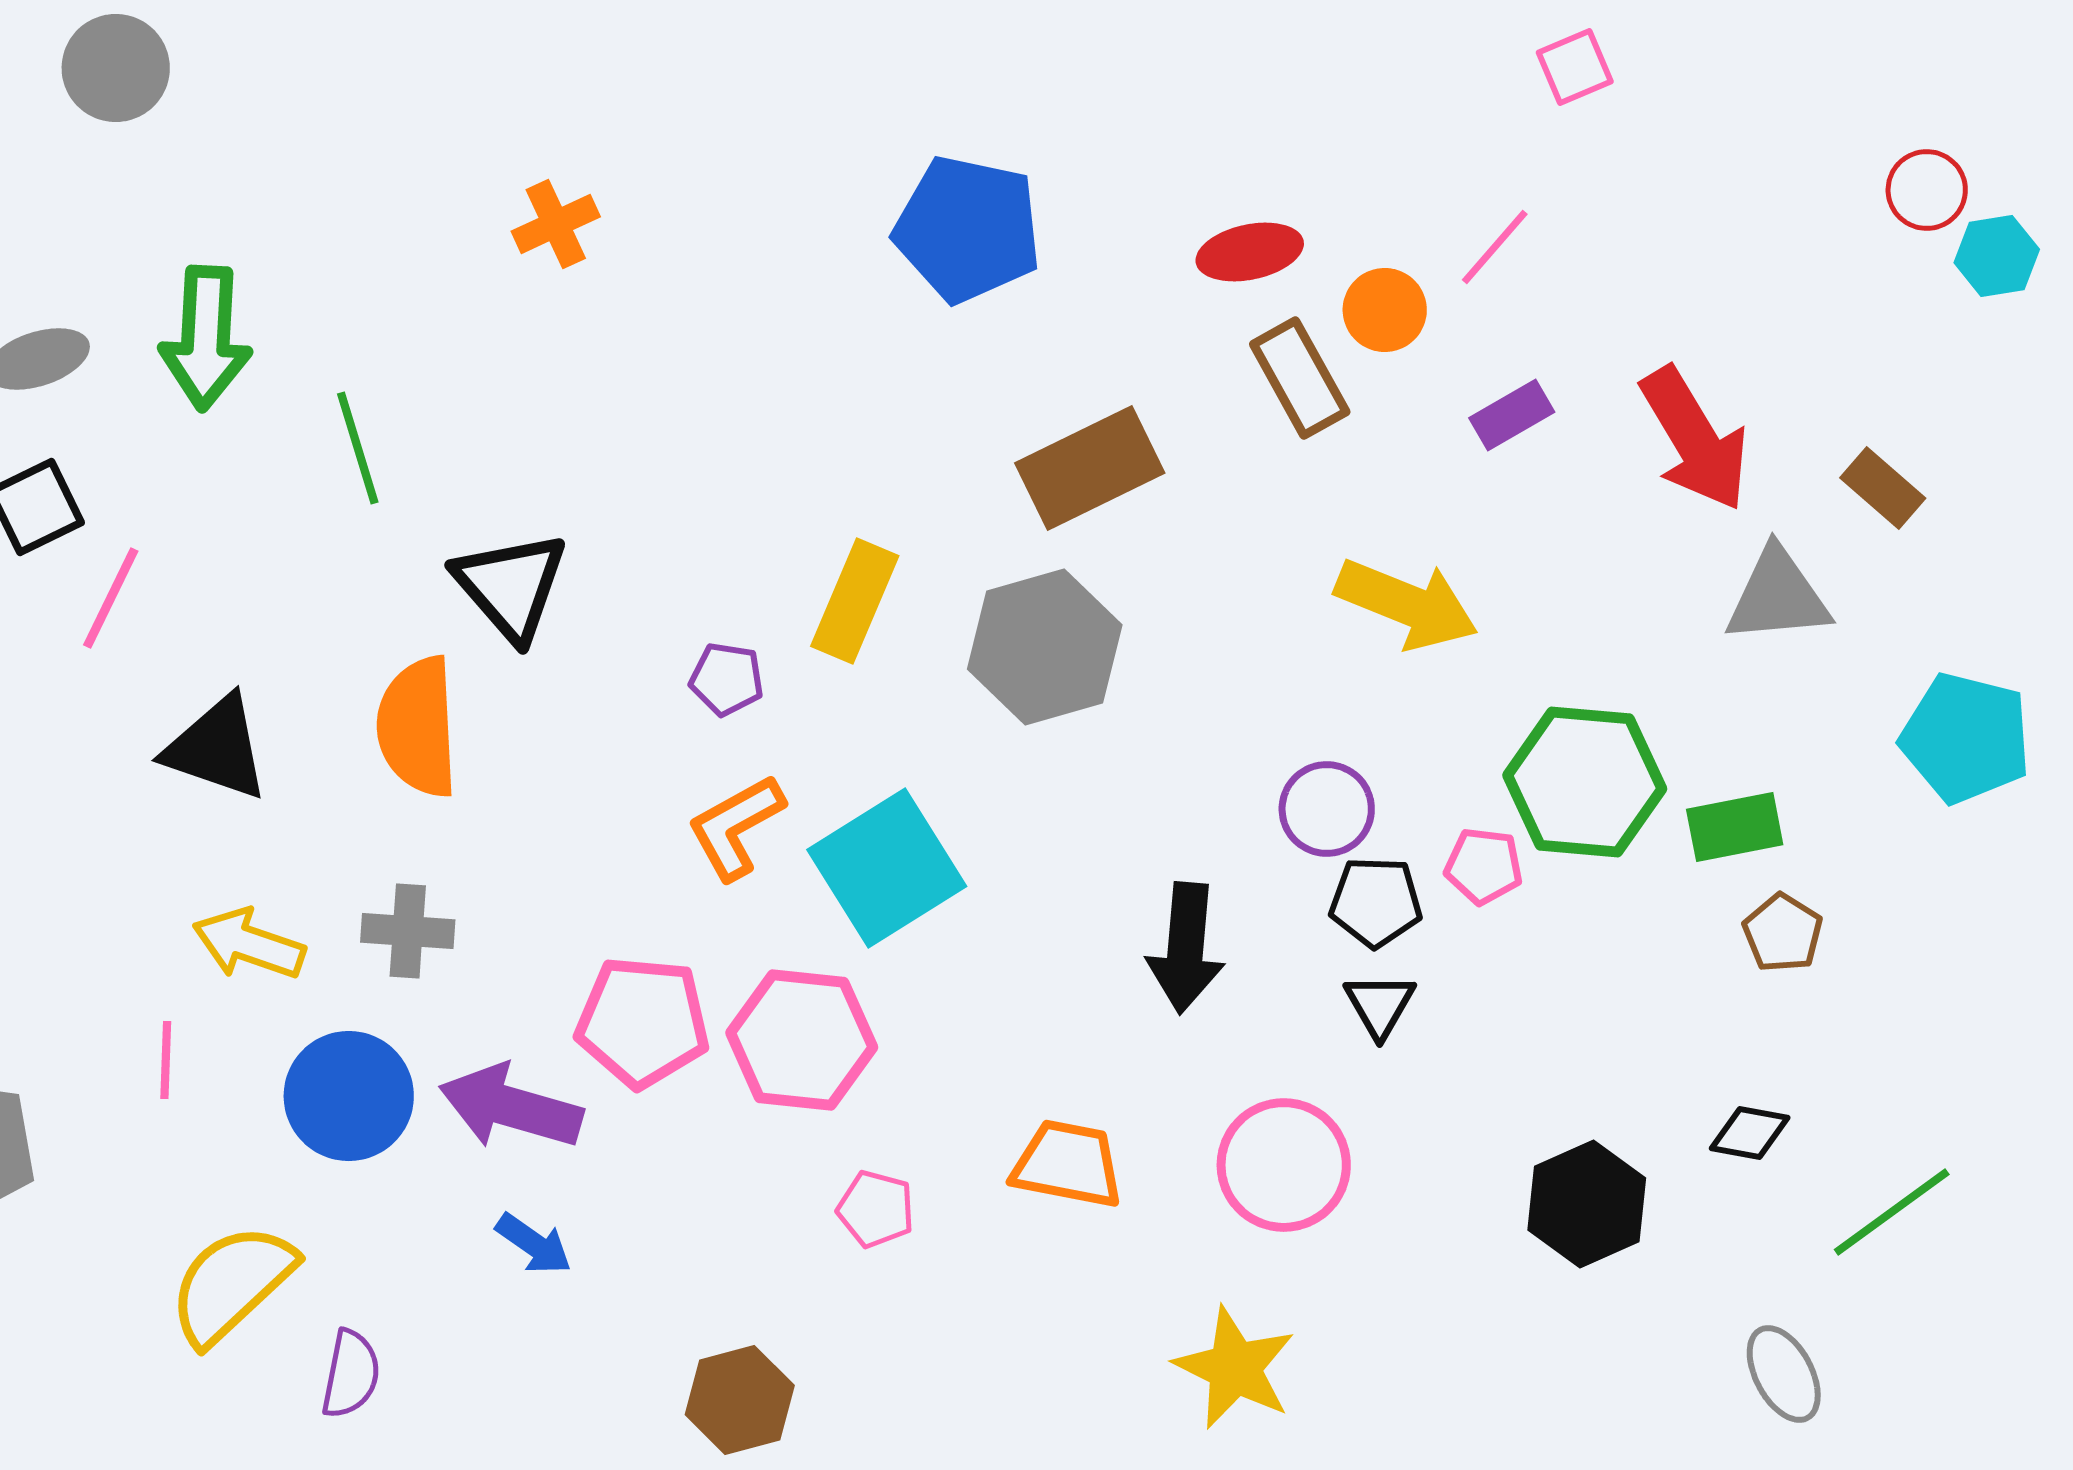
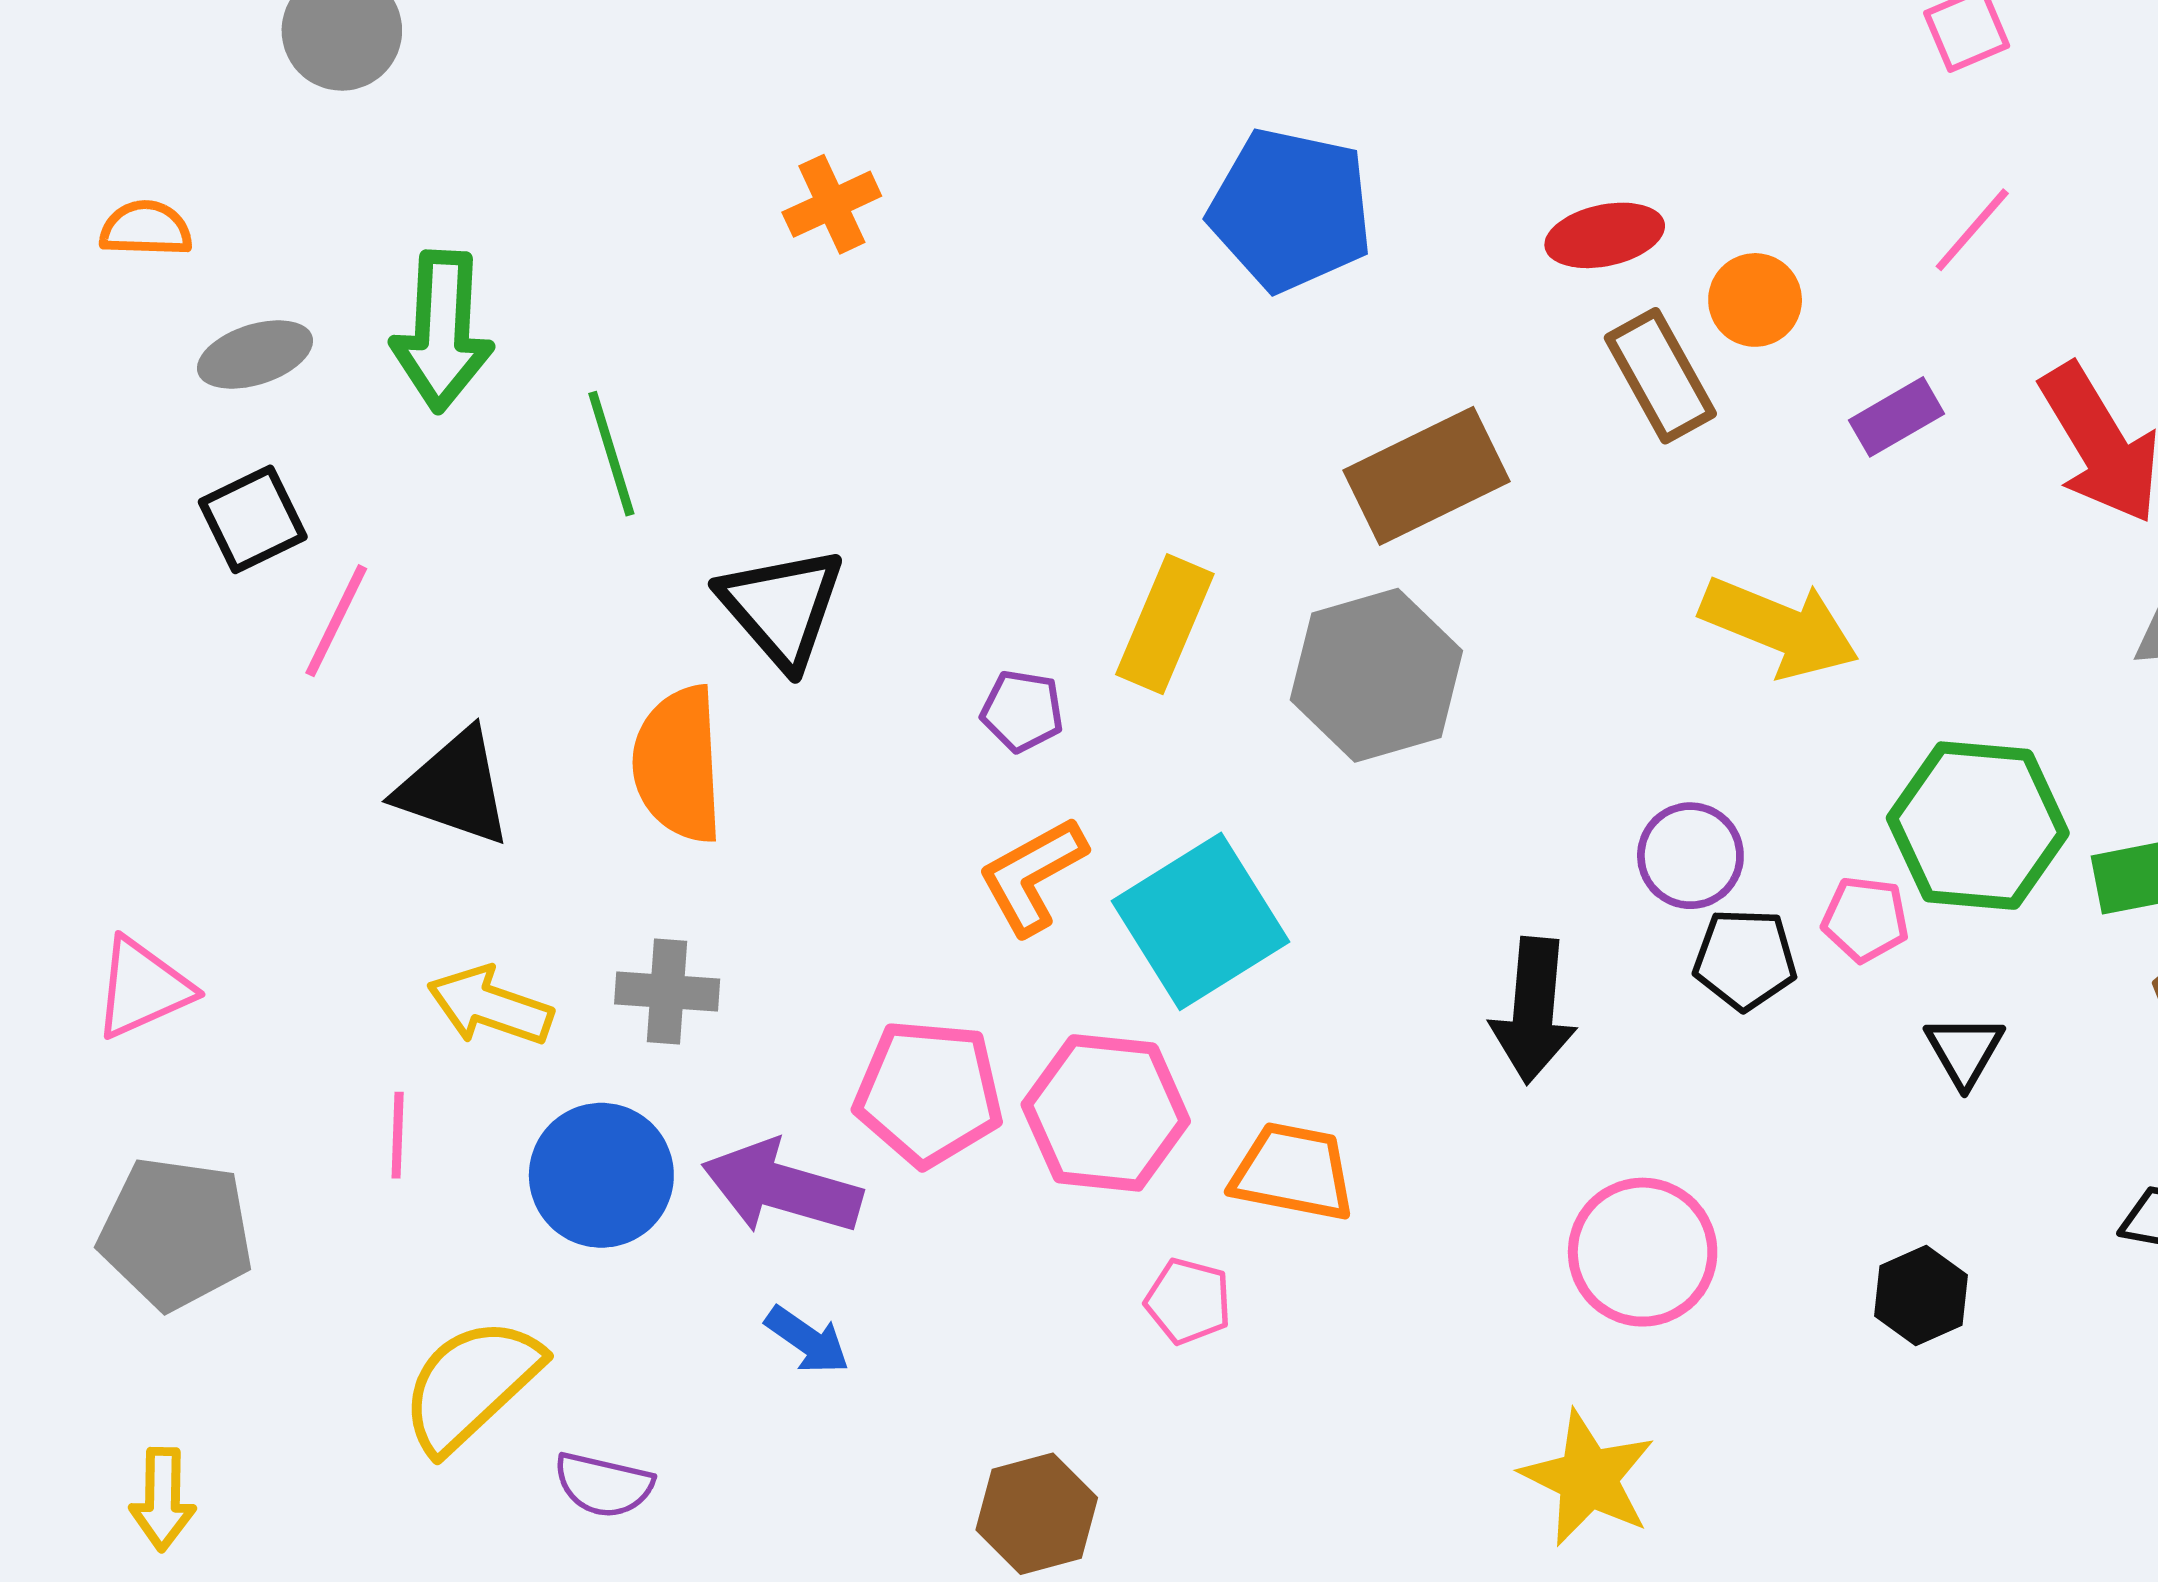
pink line: (1495, 247) -> (1972, 230), moved
black triangle: (1380, 1005) -> (1964, 1051), moved
orange trapezoid: (1068, 1164) -> (1293, 1172), moved
black hexagon: (1587, 1204) -> (1921, 1296), moved, size x0.7
purple semicircle: (351, 1374) -> (604, 1485), turned 92

